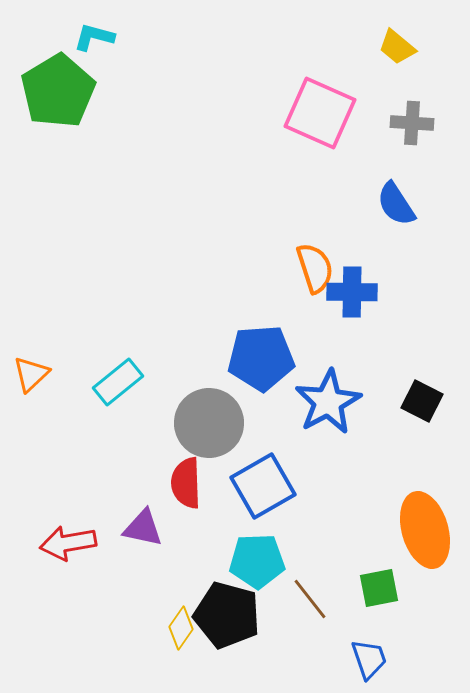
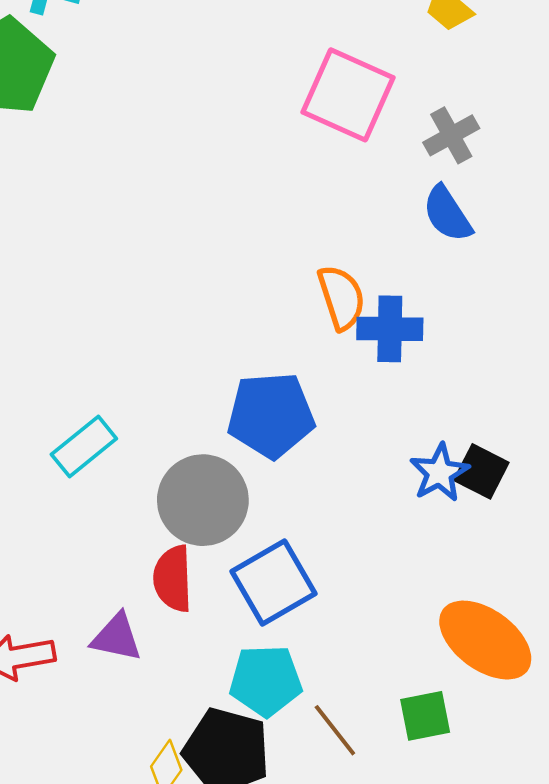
gray cross: (412, 123) -> (451, 135), moved, turned -33
blue star: (328, 402) -> (439, 473), moved, size x0.7
orange ellipse: (425, 530) -> (485, 640), turned -38

